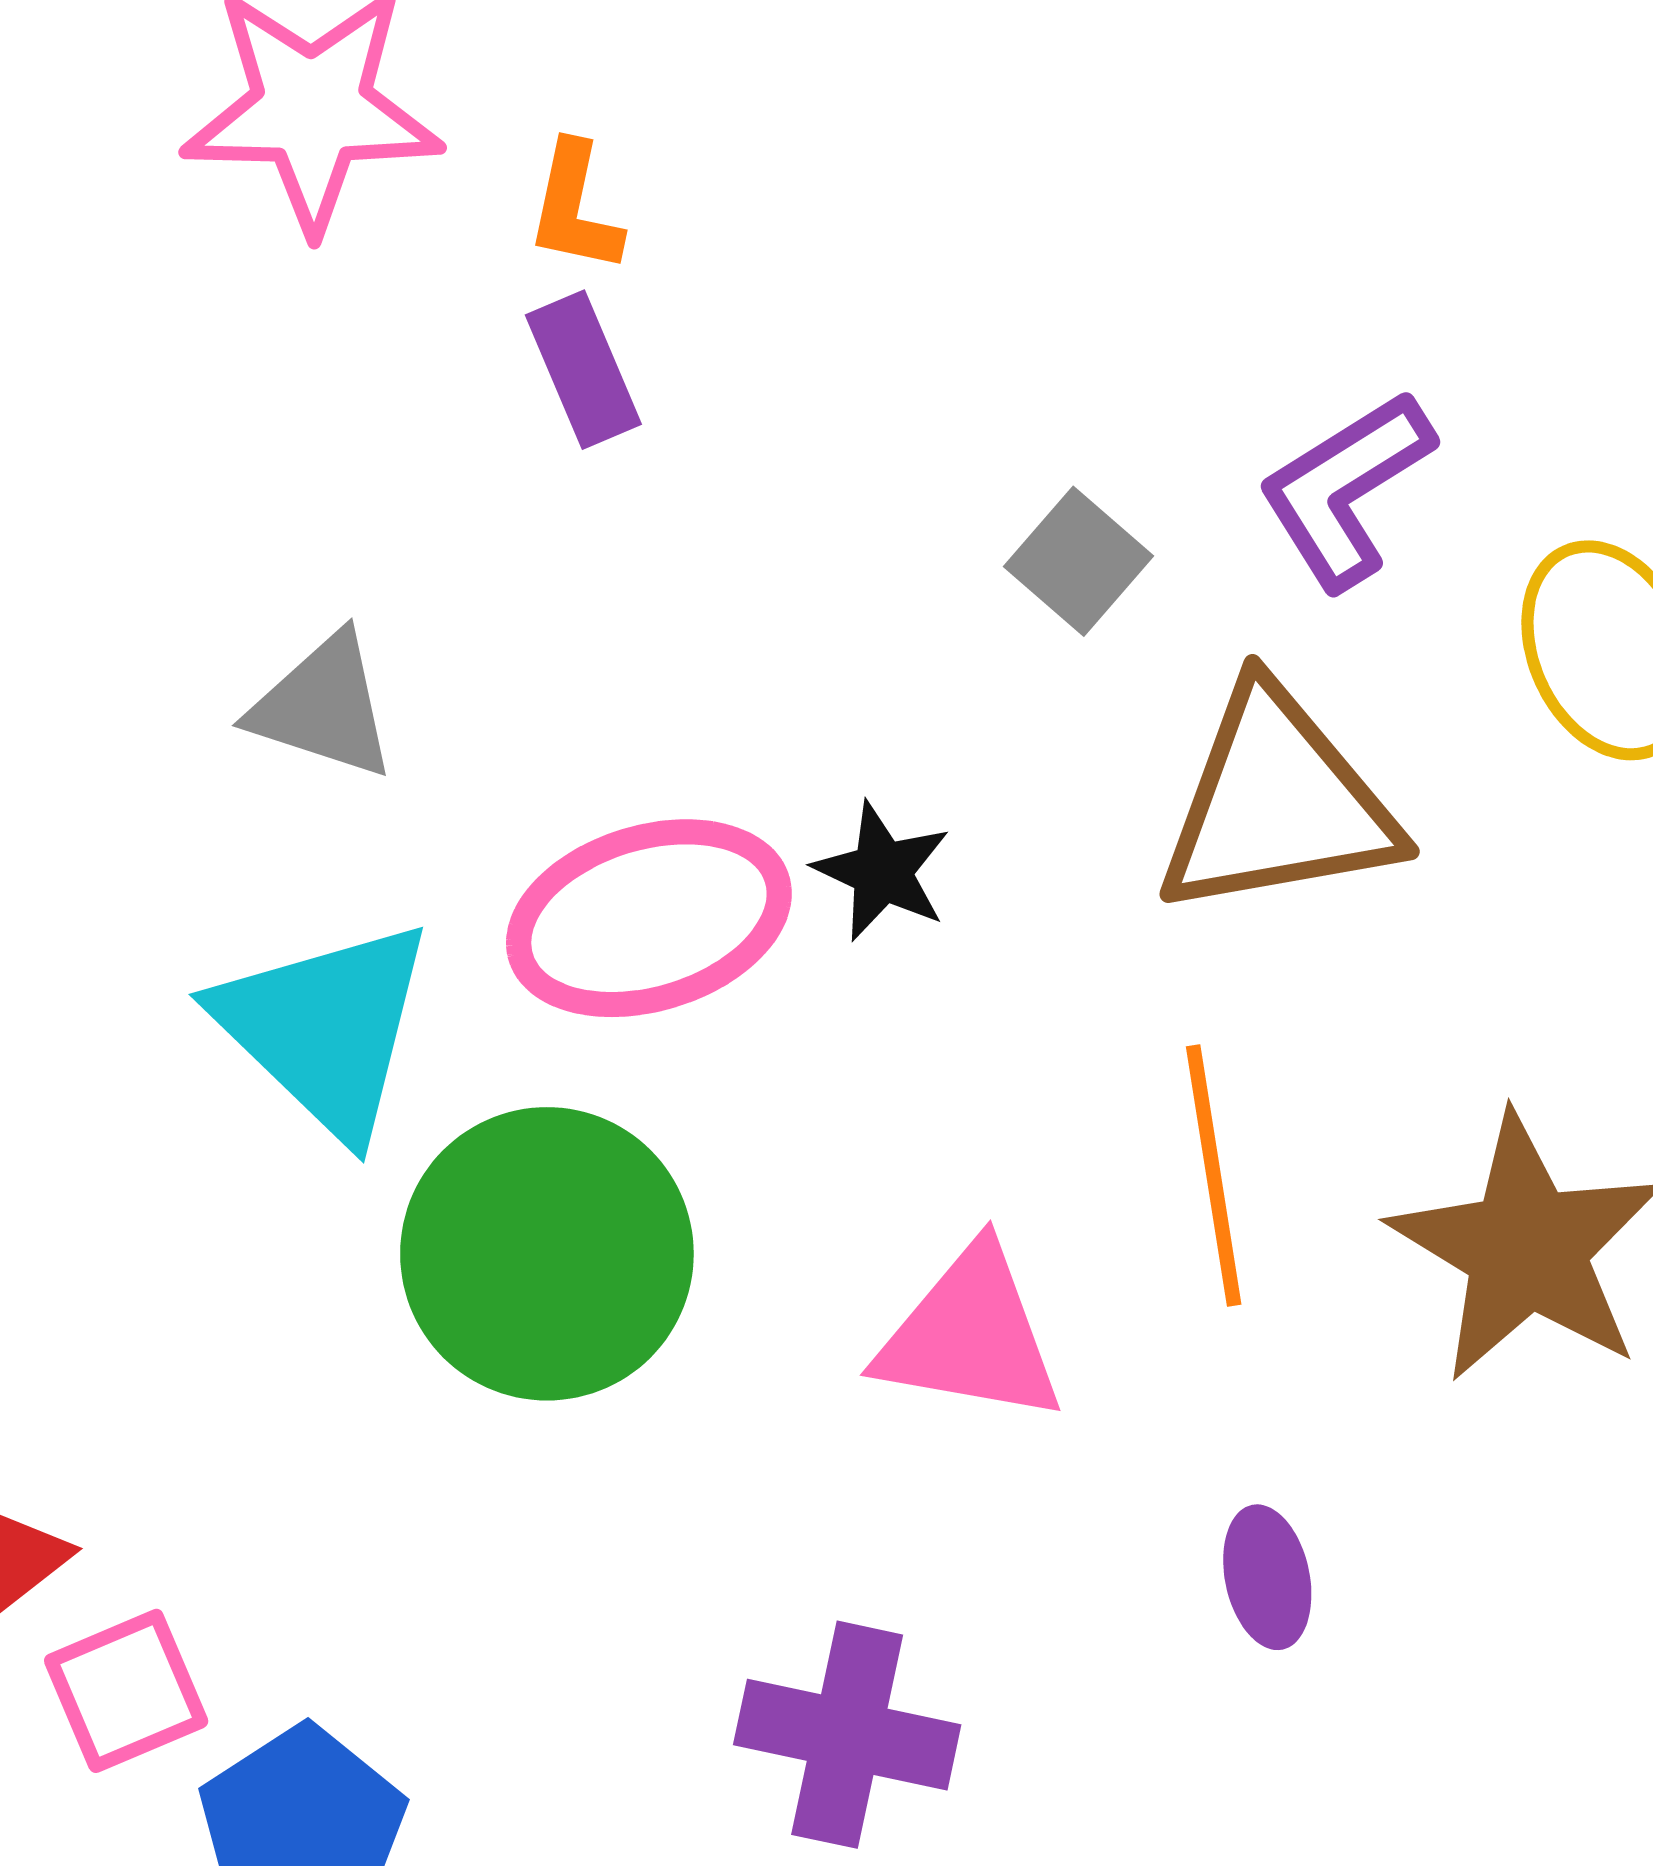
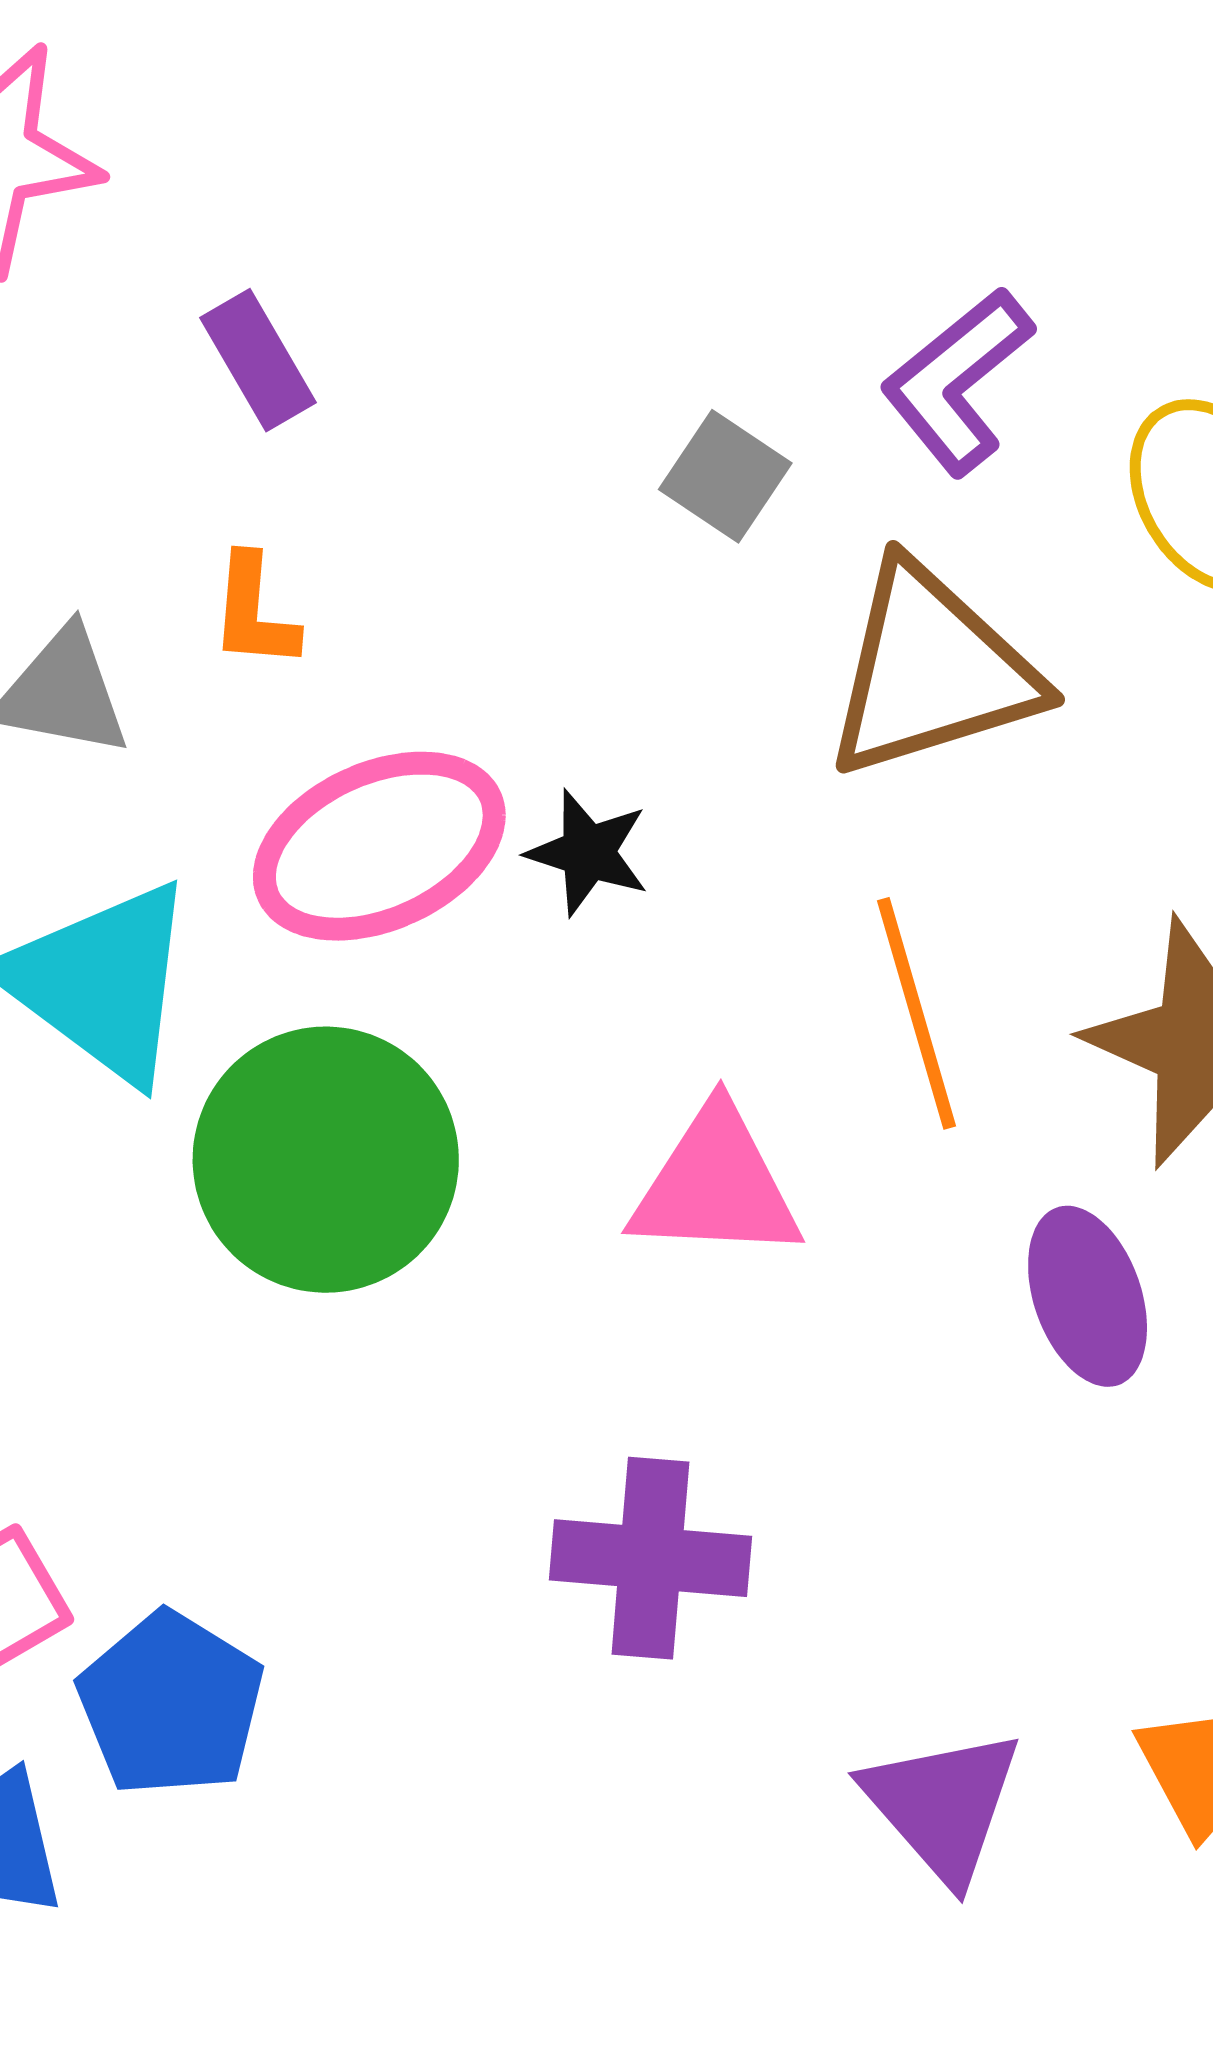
orange L-shape: (575, 208) -> (254, 612), moved
black star: (882, 871) -> (588, 852), moved
purple ellipse: (1267, 1577) -> (1088, 1296), moved, size x1.4

